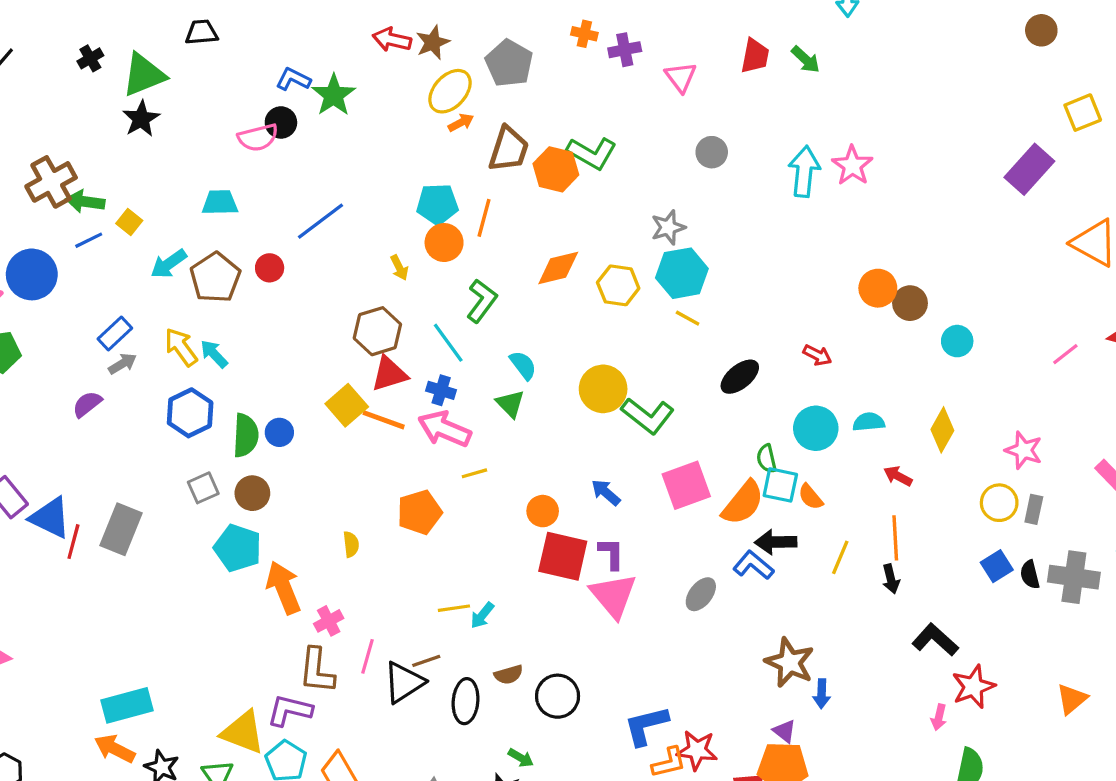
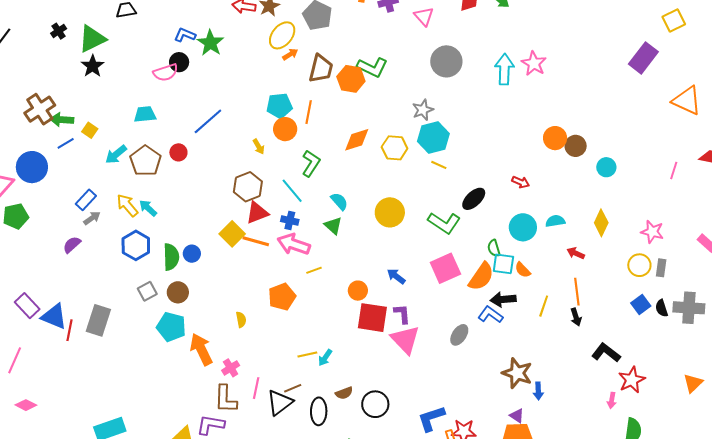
gray circle: (712, 152) -> (446, 61), size x1.6
pink line: (1065, 354) -> (674, 170), turned -30
green L-shape: (648, 416) -> (444, 223), moved

